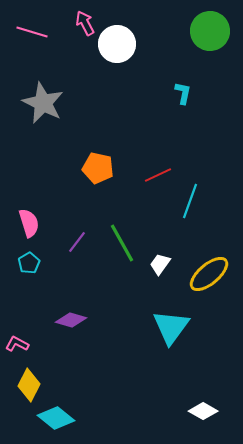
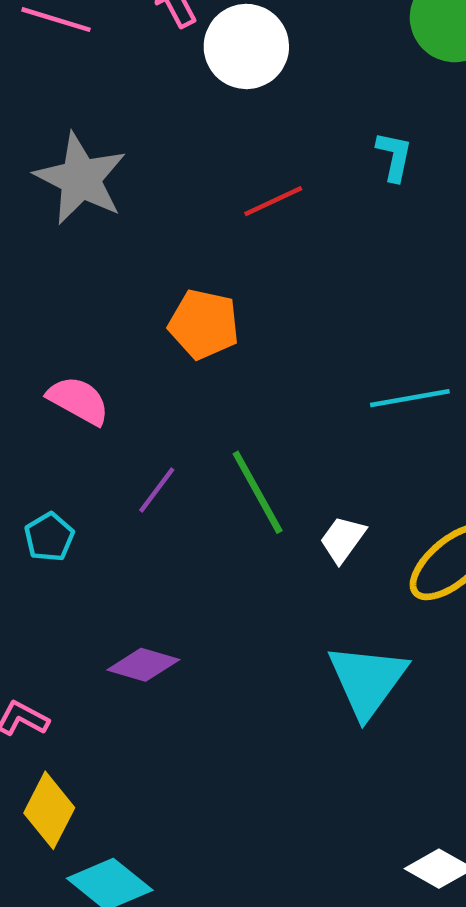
red line: (158, 175) -> (273, 201), moved
cyan line: (190, 201) -> (410, 398), turned 60
pink semicircle: (29, 223) -> (78, 400), moved, turned -44

